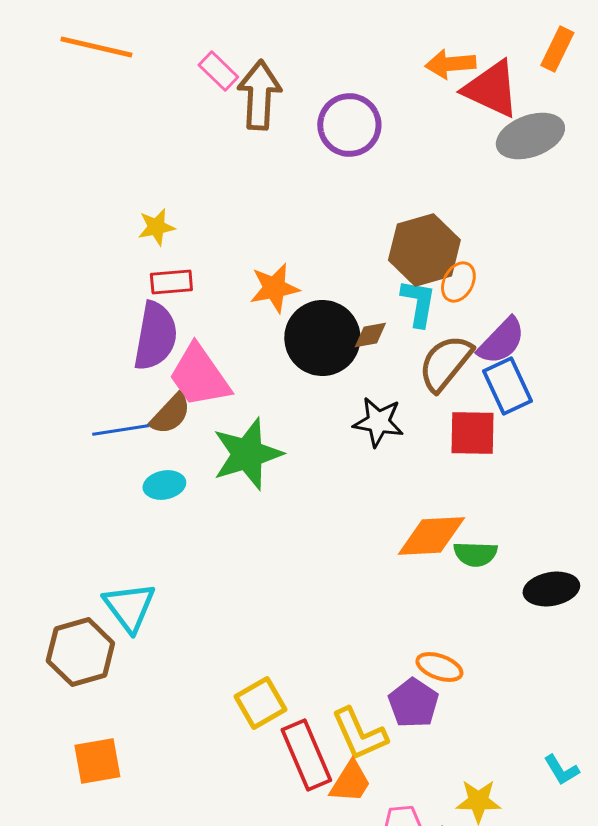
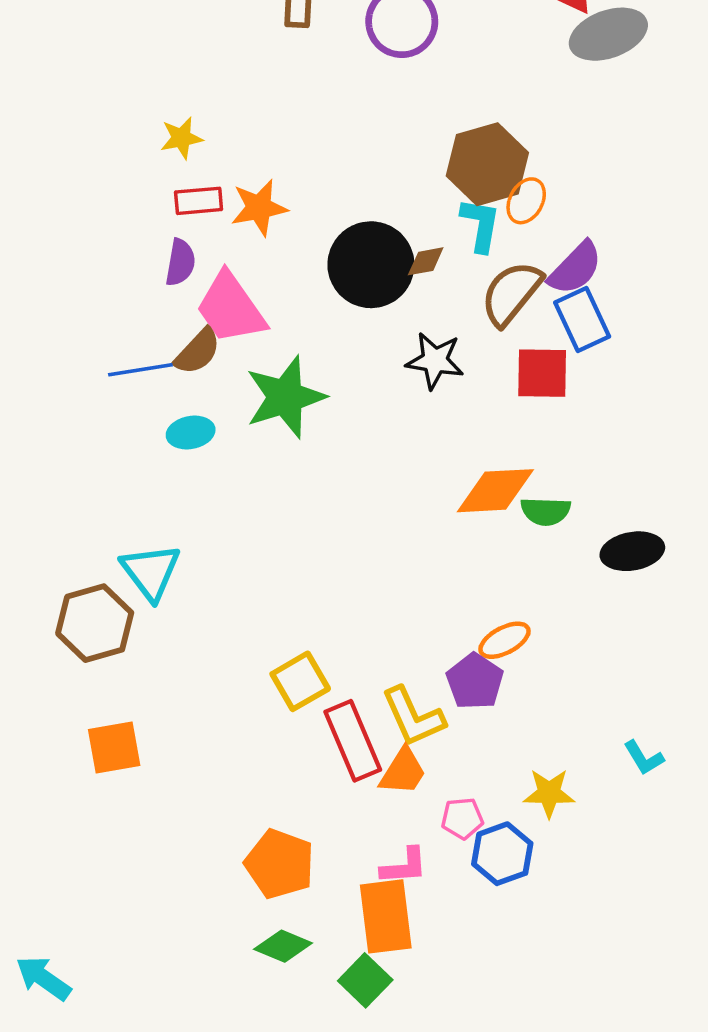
orange star: (274, 288) -> (259, 208), moved
purple semicircle: (155, 336) -> (180, 262), size x0.6
orange ellipse: (439, 667) -> (504, 640), turned -48

